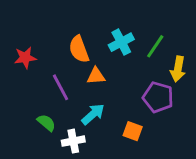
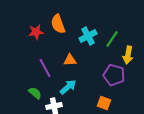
orange semicircle: (79, 49) -> (58, 24), moved
red star: (25, 58) -> (36, 32), moved
orange square: (133, 131) -> (104, 103), moved

